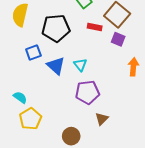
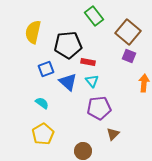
red rectangle: (95, 27) -> (88, 62), moved
cyan semicircle: (20, 97) -> (42, 103), moved

